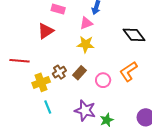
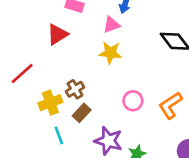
red line: (20, 61) -> (22, 73), turned -48
orange L-shape: (129, 71) -> (170, 105), moved
brown rectangle: (79, 73) -> (82, 113), moved

